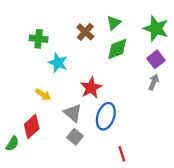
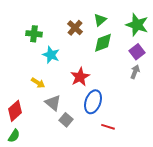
gray triangle: (73, 113) -> (53, 103), moved
red diamond: (32, 127) -> (15, 111), moved
green semicircle: (12, 144) -> (14, 136), moved
red line: (122, 154) -> (108, 127), moved, turned -56

